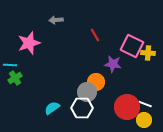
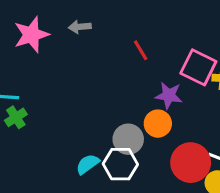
pink star: (29, 43) -> (31, 35), moved
orange circle: (96, 82) -> (158, 124), moved
cyan semicircle: (52, 108) -> (88, 164), moved

